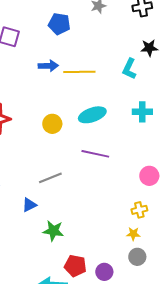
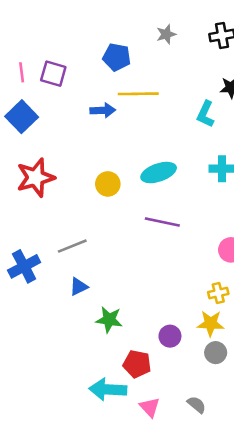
yellow line: (79, 72) -> (138, 94), moved
gray line: (50, 178) -> (72, 246), moved
yellow star: (133, 234) -> (211, 323), size x1.5
purple circle: (104, 272) -> (170, 336), moved

